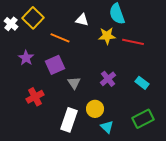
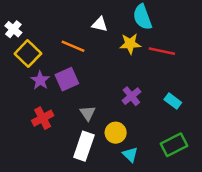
yellow square: (33, 18) -> (28, 54), moved
purple star: (26, 58) -> (40, 80), moved
gray triangle: (74, 83) -> (88, 113), moved

